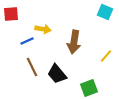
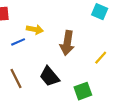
brown line: (32, 67) -> (16, 79), moved

